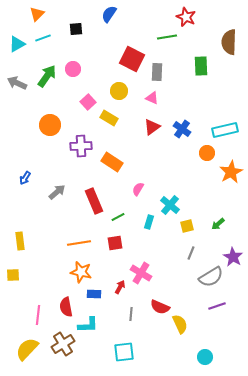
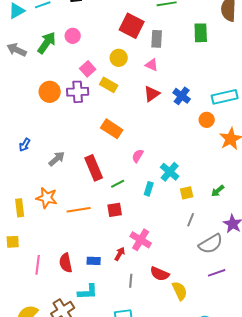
purple cross: (81, 146) -> (78, 92), moved
orange star: (81, 272) -> (47, 198), moved
red semicircle: (66, 307) -> (66, 263), moved
pink line: (38, 315) -> (38, 265), moved

